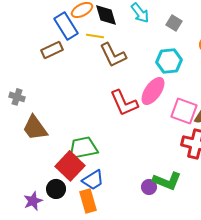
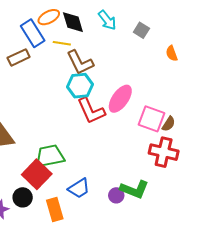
cyan hexagon: (169, 61) -> (80, 86), moved
blue trapezoid: (93, 180) -> (79, 188), moved

